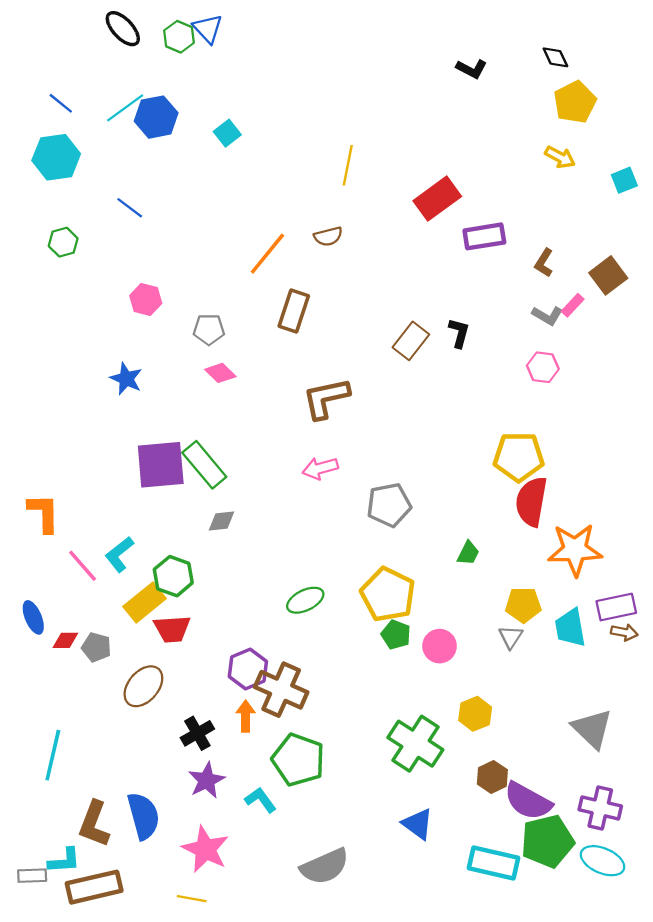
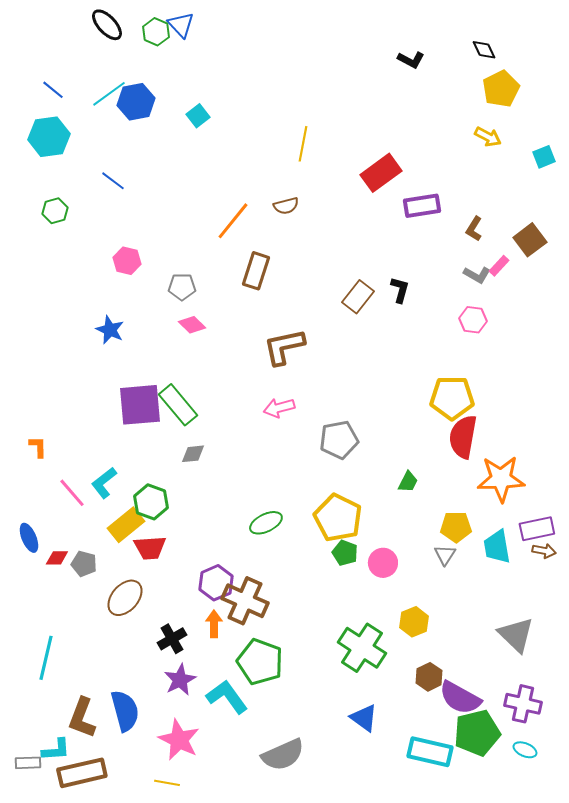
orange L-shape: (44, 513) -> (38, 447), size x0.6
cyan L-shape: (261, 800) -> (227, 697), size x1.5
cyan ellipse: (602, 861) -> (525, 750), size x0.6

